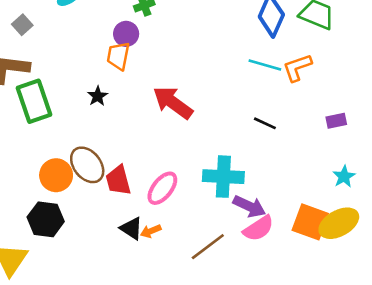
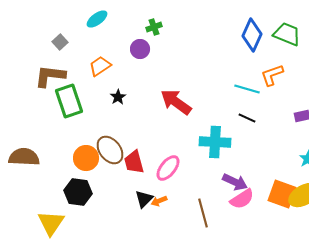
orange trapezoid: (118, 56) -> (100, 66), moved, turned 45
cyan line: (265, 65) -> (247, 89), moved
cyan cross: (223, 177) -> (215, 142), moved
black triangle: (131, 228) -> (144, 199), turned 42
brown line: (208, 247) -> (203, 213), turned -68

